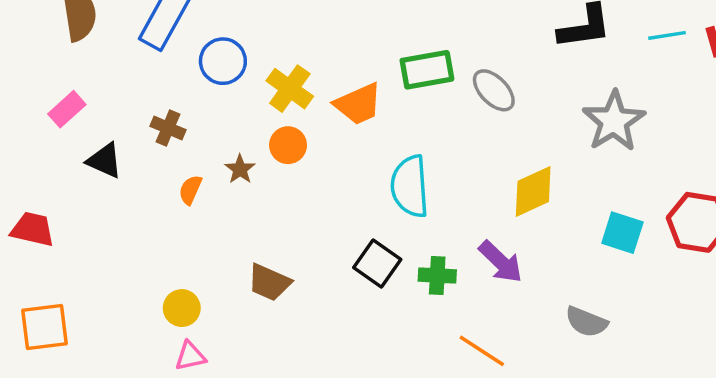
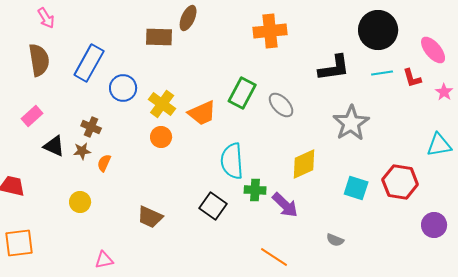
green rectangle: (427, 70) -> (242, 93), turned -52
brown star: (240, 169) -> (82, 151), moved, turned 30
green cross: (437, 275) -> (255, 190), moved
yellow circle: (182, 308) -> (80, 202), moved
gray semicircle: (586, 322) -> (335, 240), size x0.7

